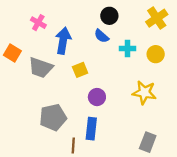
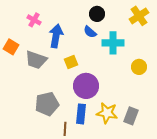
cyan cross: (127, 49) -> (113, 43), size x1.5
yellow circle: (156, 54) -> (139, 67), moved
yellow star: (144, 92) -> (107, 113), moved
purple circle: (97, 97) -> (86, 86), size x1.6
gray rectangle: (148, 142) -> (131, 116), moved

